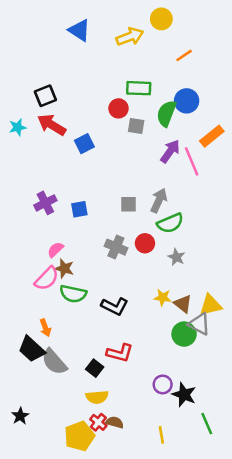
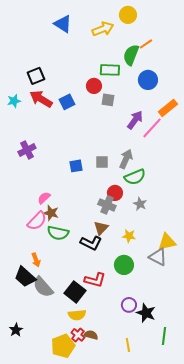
green semicircle: (166, 113) -> (131, 55), moved
blue square: (84, 144) -> (67, 102), moved
pink line: (192, 161) -> (152, 128), turned 65
purple cross: (45, 203) -> (27, 150), moved
blue square: (79, 209) -> (76, 166), moved
gray cross: (116, 247) -> (107, 205), moved
brown triangle: (183, 304) -> (101, 228), moved, turned 35
green circle: (184, 334) -> (124, 265), moved
black square: (95, 368) -> (75, 292), size x1.5
green line: (207, 424) -> (164, 336), turned 30

